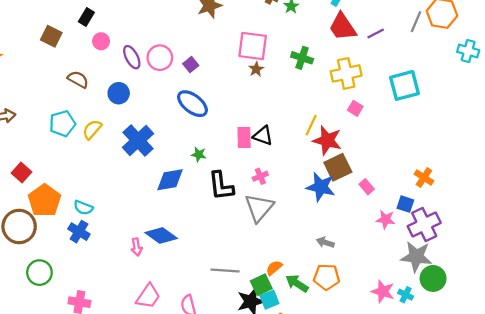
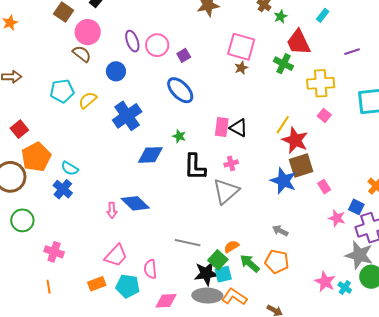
red trapezoid: (343, 27) -> (298, 42), moved
pink circle: (101, 41) -> (88, 32), moved, size x1.6
green square: (261, 285) -> (218, 260), turned -30

